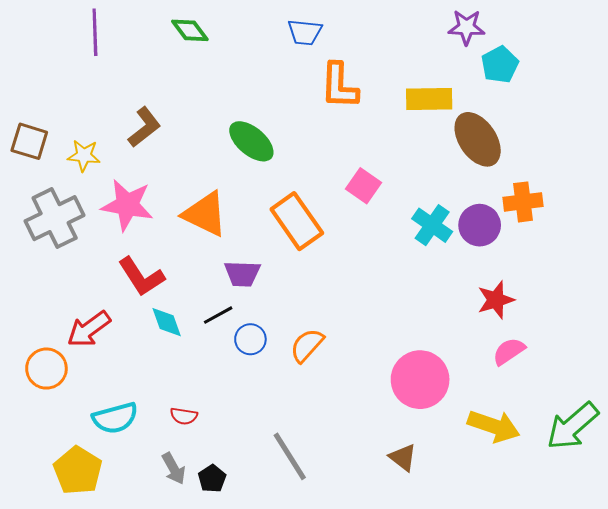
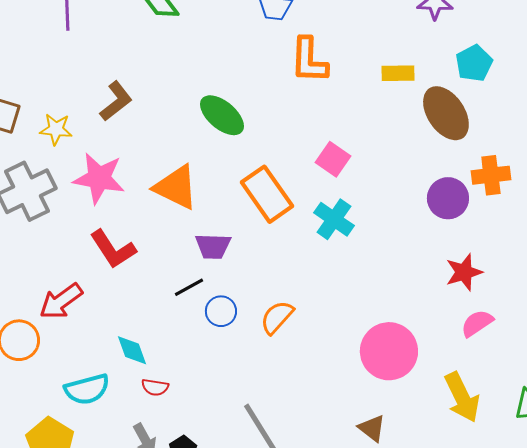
cyan pentagon: (500, 65) -> (474, 63), moved
yellow rectangle: (429, 99) -> (398, 73), size x0.7
cyan cross: (432, 225) -> (334, 219), moved
cyan diamond: (167, 322) -> (132, 350), moved
yellow arrow: (494, 426) -> (462, 397), turned 45

